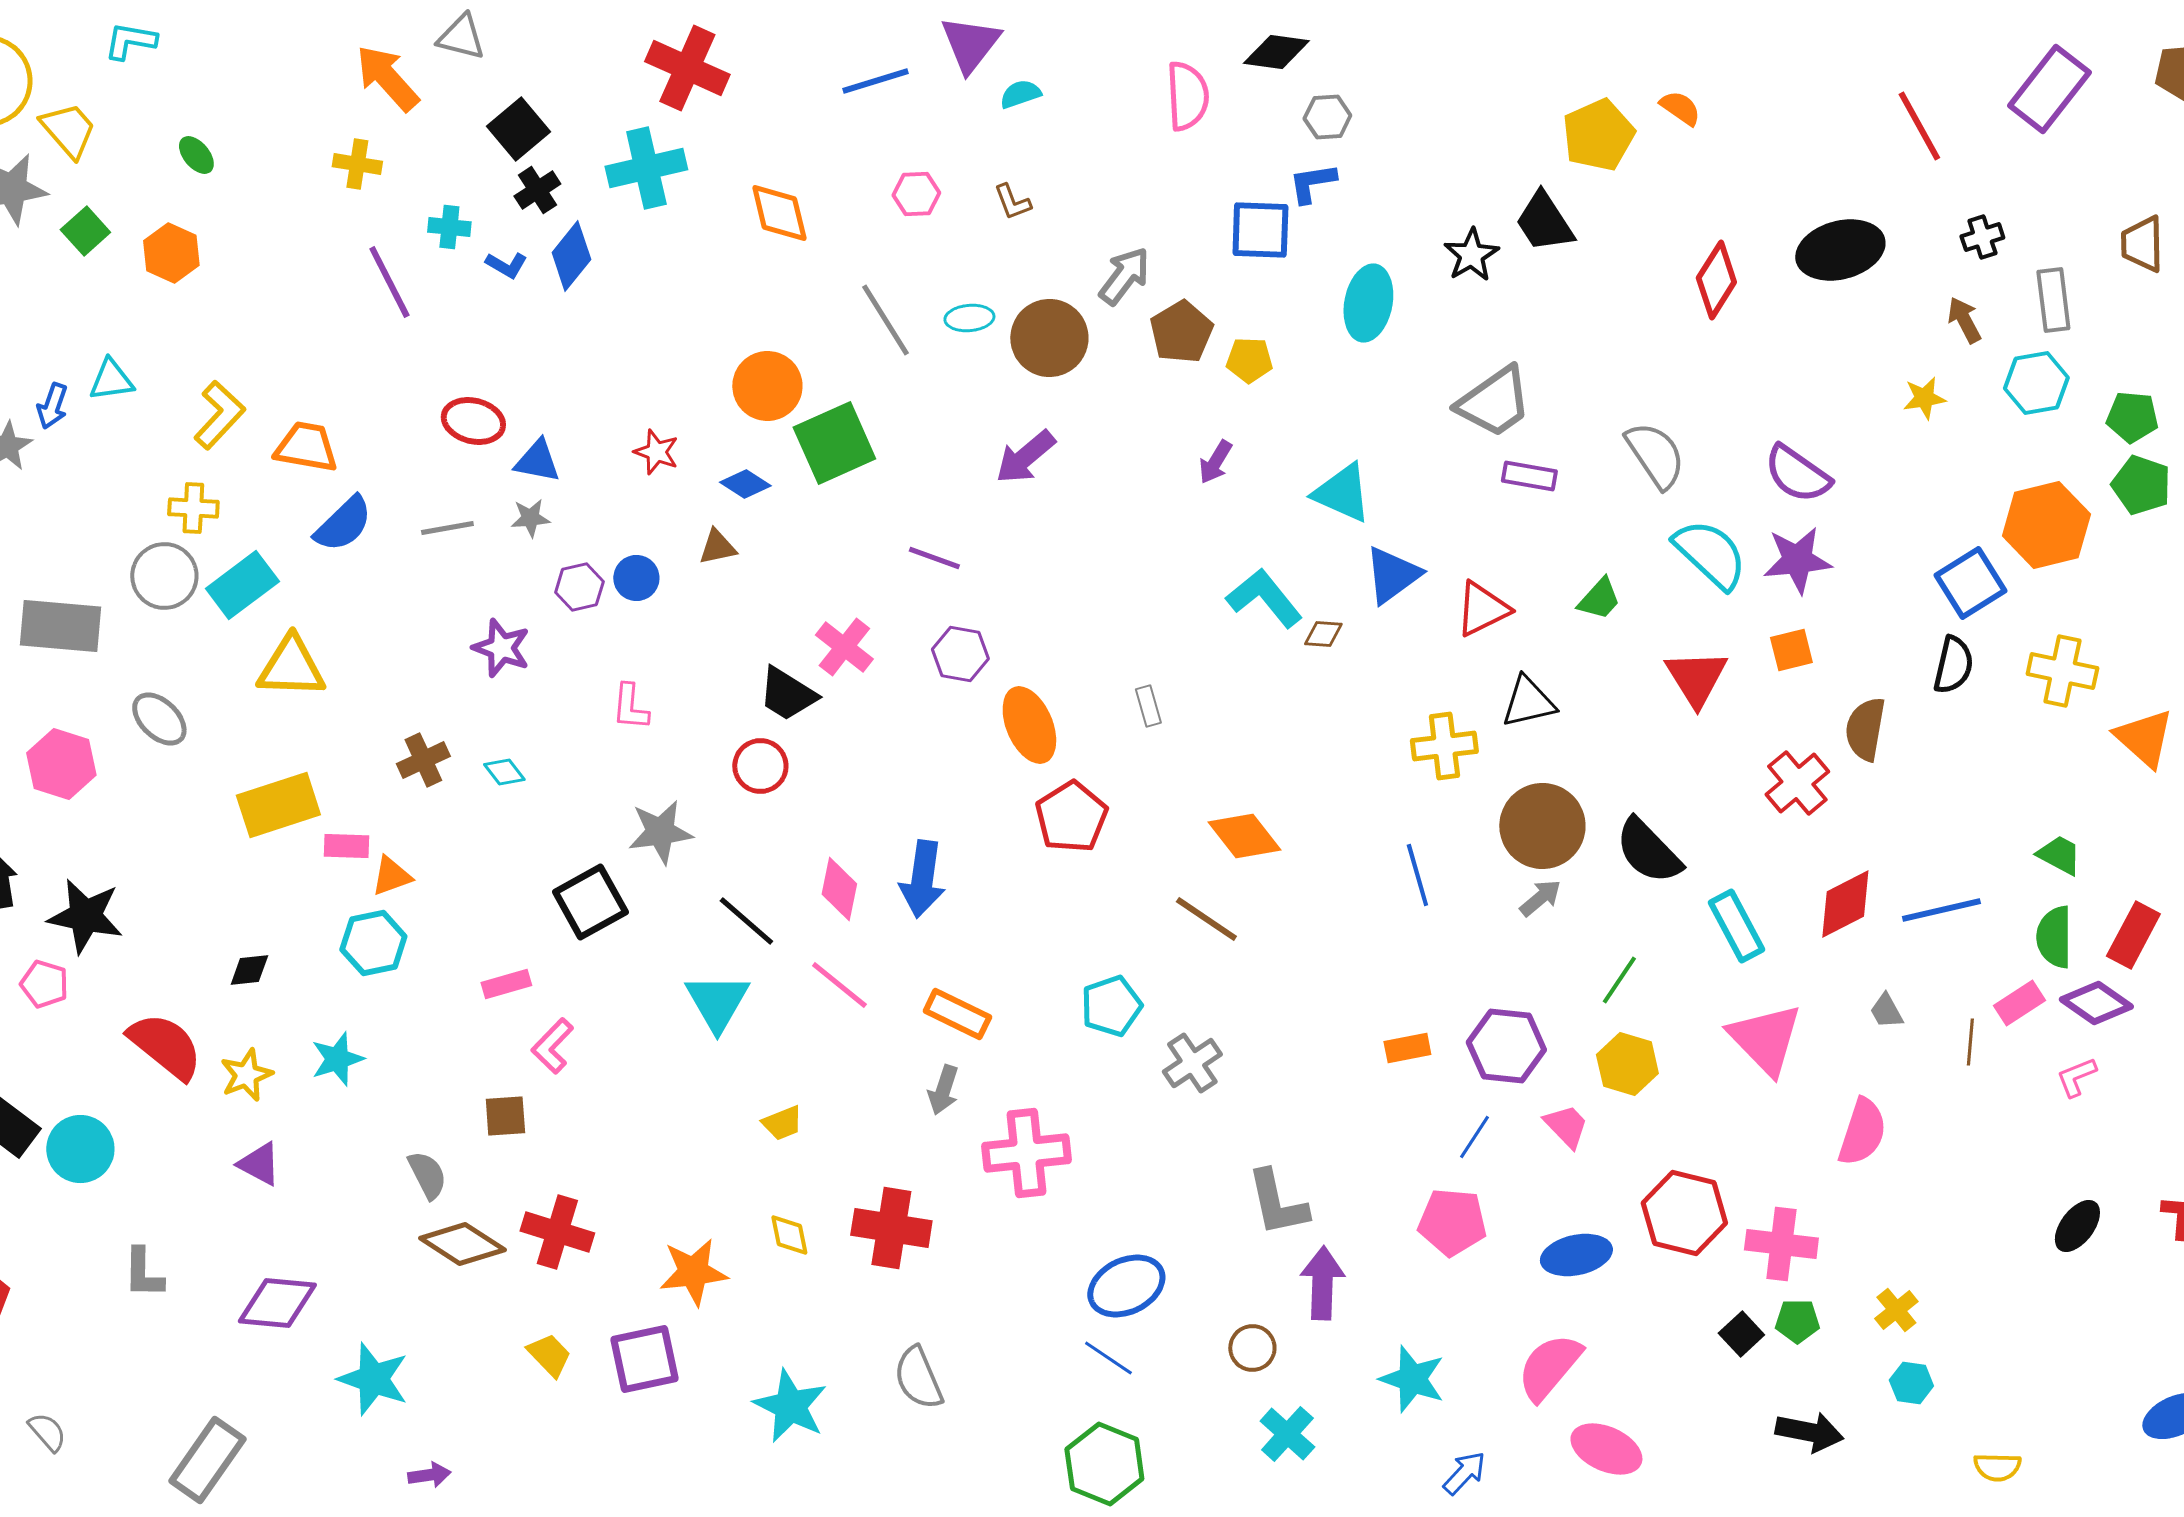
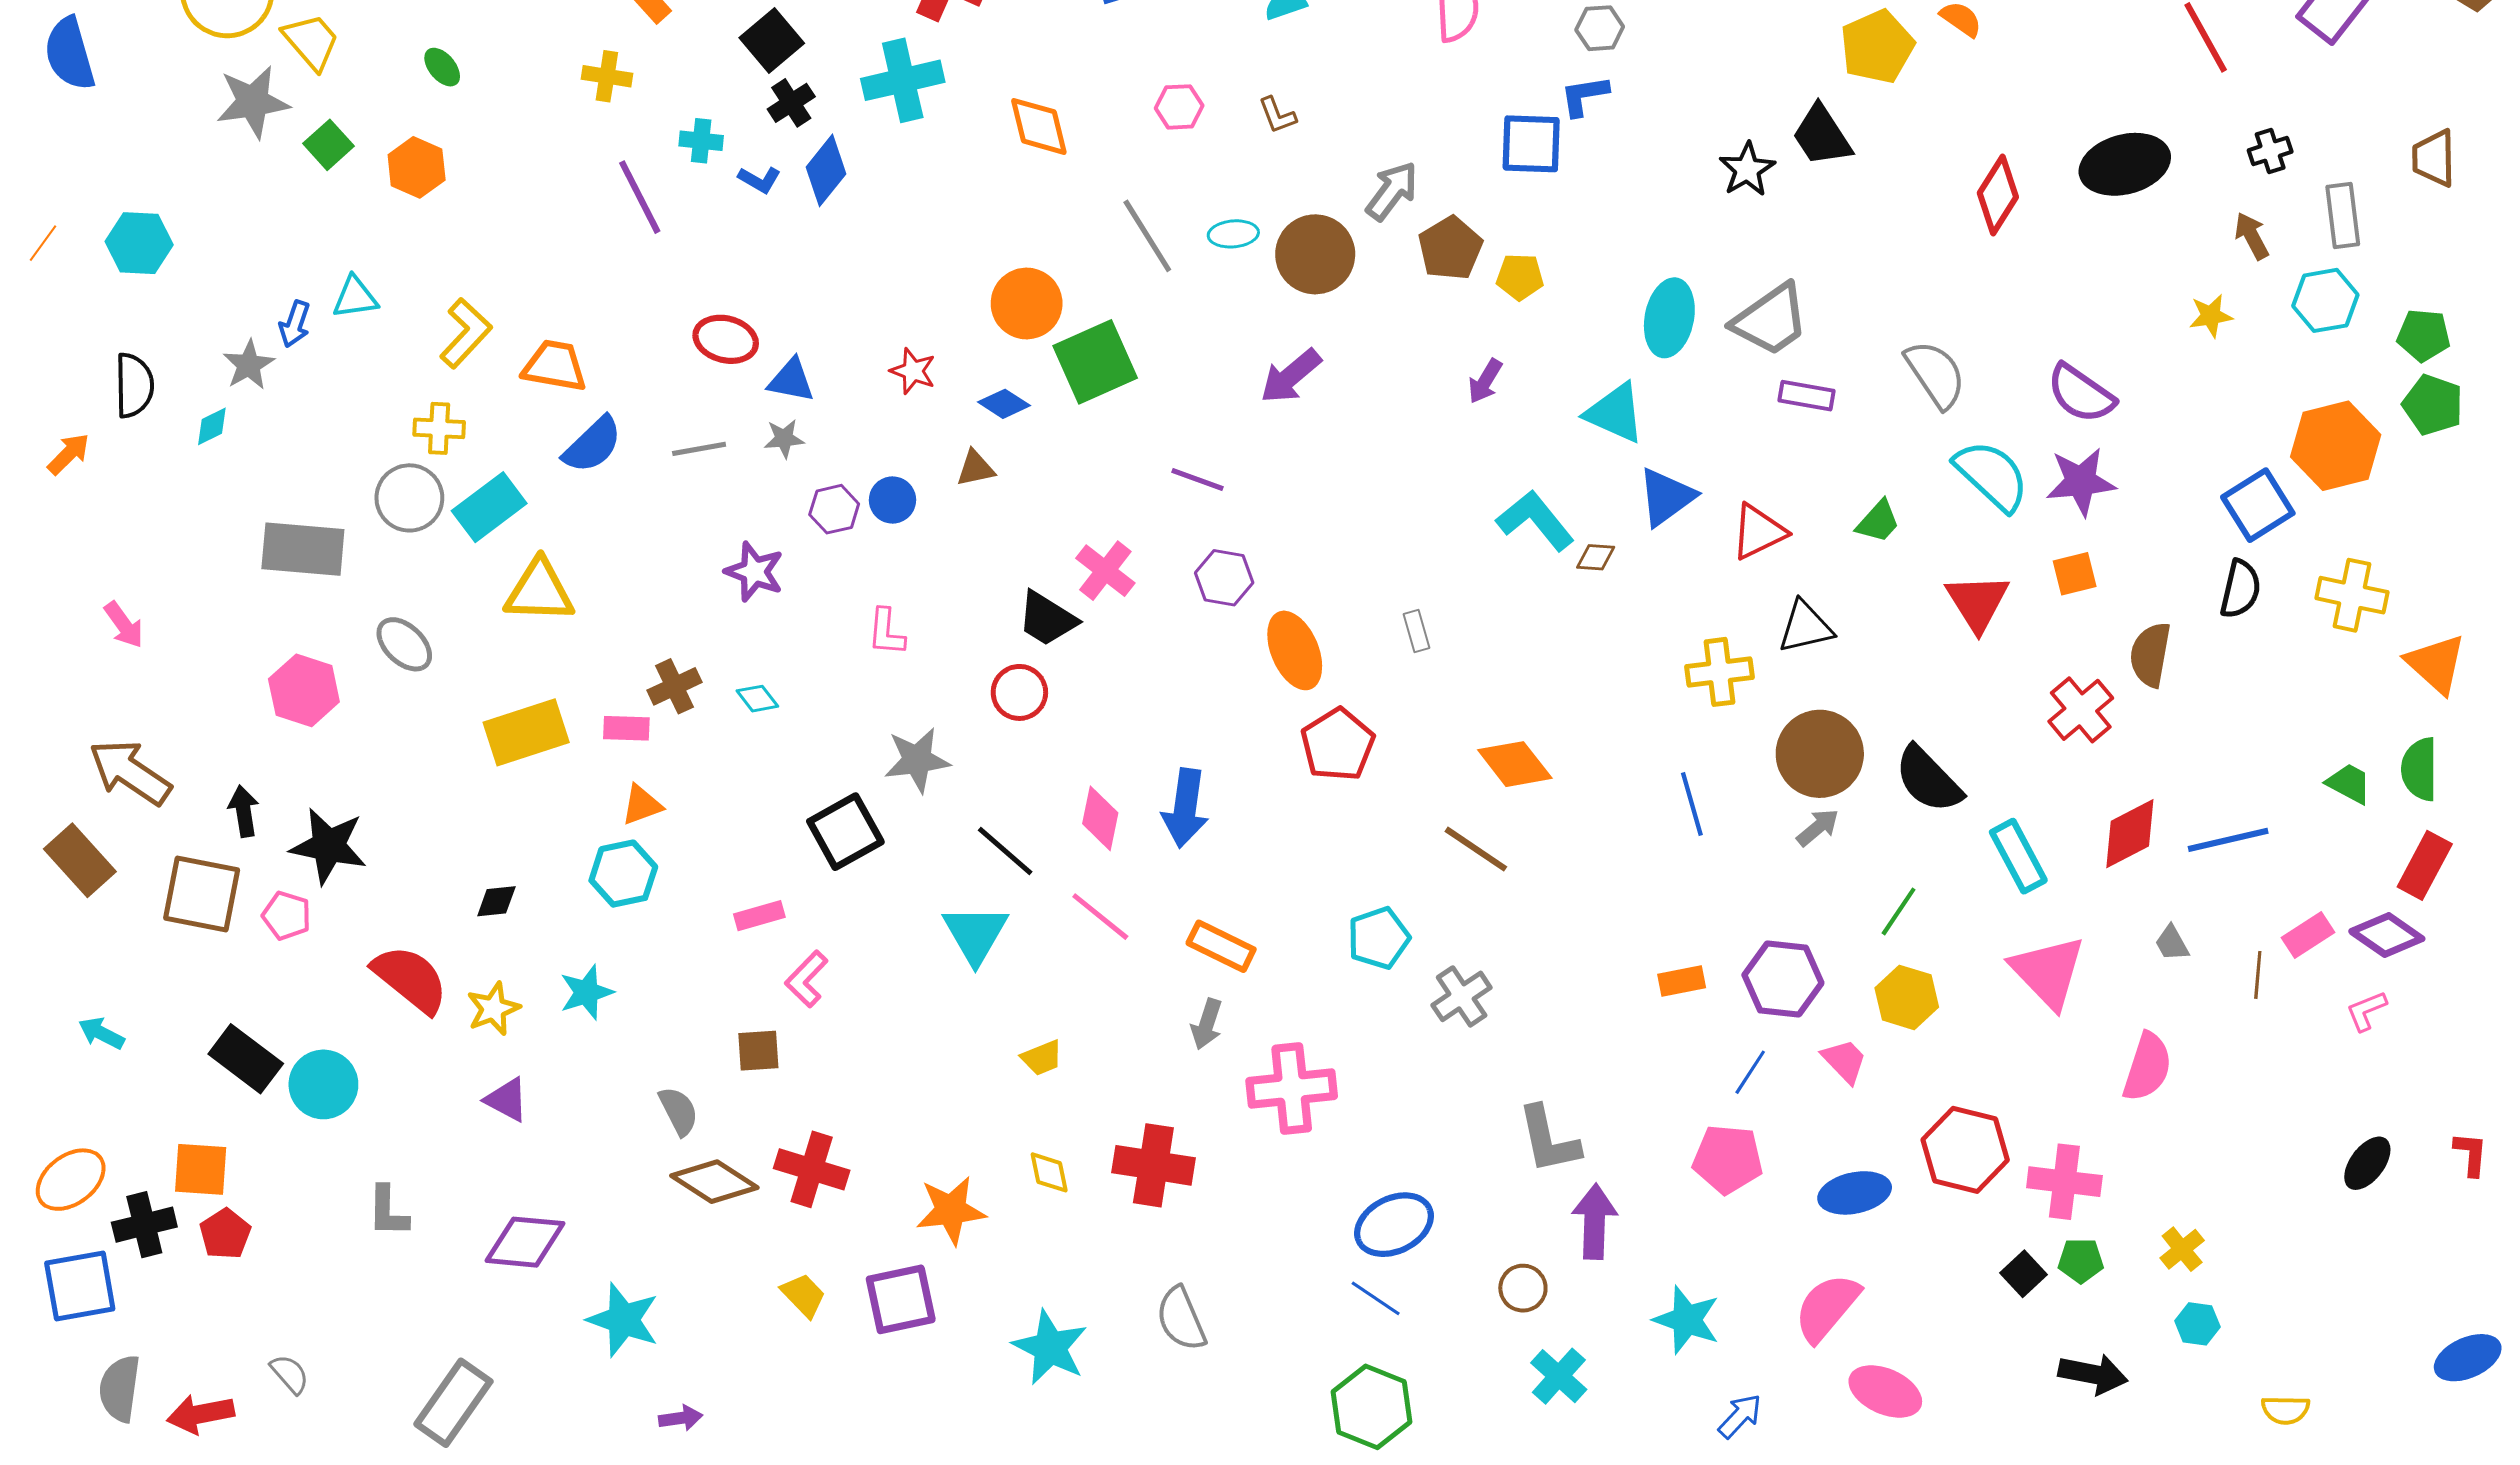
cyan ellipse: (1368, 303) -> (1669, 318), moved
pink rectangle: (346, 846) -> (626, 728), moved
green semicircle: (2054, 937) -> (2420, 769), moved

